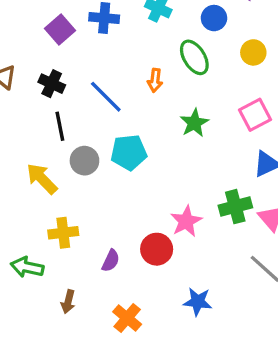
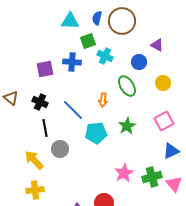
purple square: (60, 29) -> (45, 69), turned 30
cyan pentagon: (129, 152) -> (96, 133), moved
pink star: (186, 221) -> (124, 173), moved
yellow cross: (63, 233) -> (35, 190), moved

